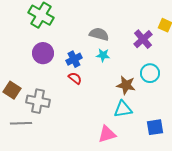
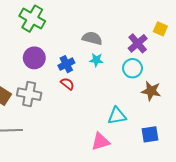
cyan circle: (150, 73) -> (132, 68), moved
brown star: (126, 85) -> (151, 91), moved
gray cross: (38, 101) -> (29, 94), moved

